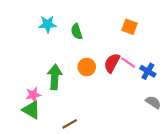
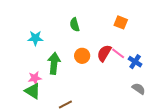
cyan star: (48, 24) -> (35, 38), moved

